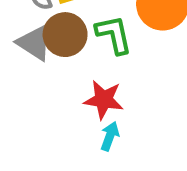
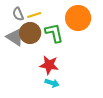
cyan arrow: (110, 136) -> (52, 83), turned 88

